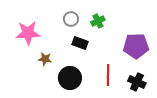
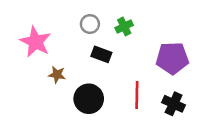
pink star: (28, 33) -> (35, 42), turned 30

